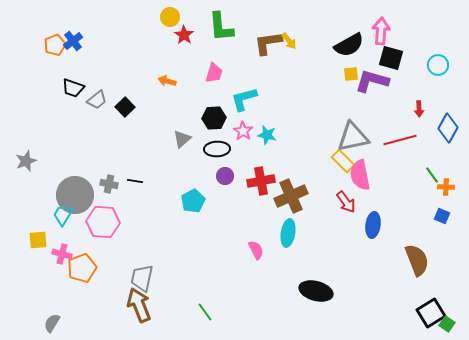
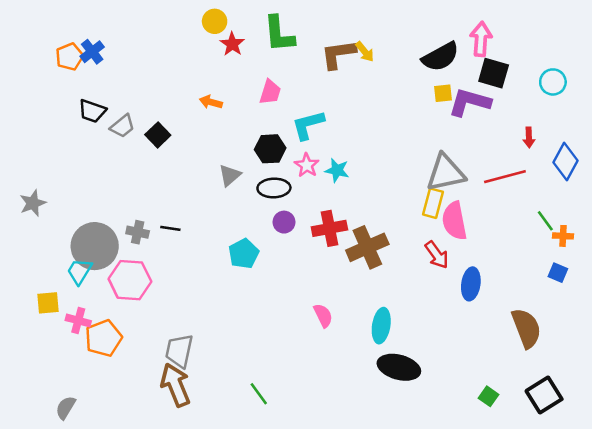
yellow rectangle: (343, 161) -> (433, 203), turned 60
cyan ellipse: (288, 233) -> (381, 326), moved
green square: (447, 324) -> (489, 396), moved

